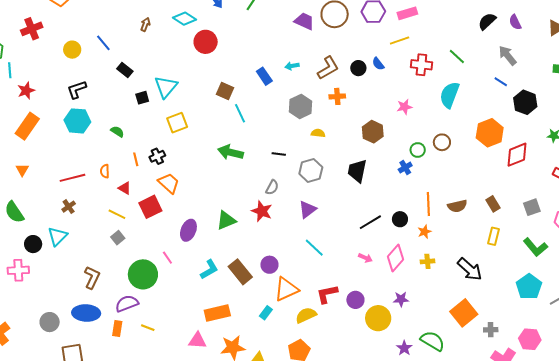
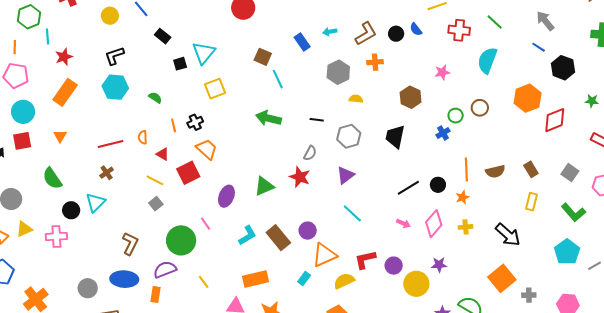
gray square: (532, 207) -> (570, 173), turned -36
yellow line: (148, 328) -> (204, 282), moved, turned 32

